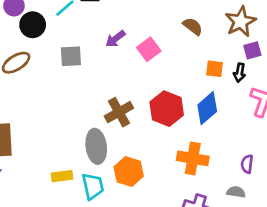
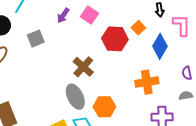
orange square: (214, 69) -> (138, 28), moved, turned -32
blue diamond: (207, 108) -> (160, 46), moved
red hexagon: (167, 109) -> (115, 39), moved

